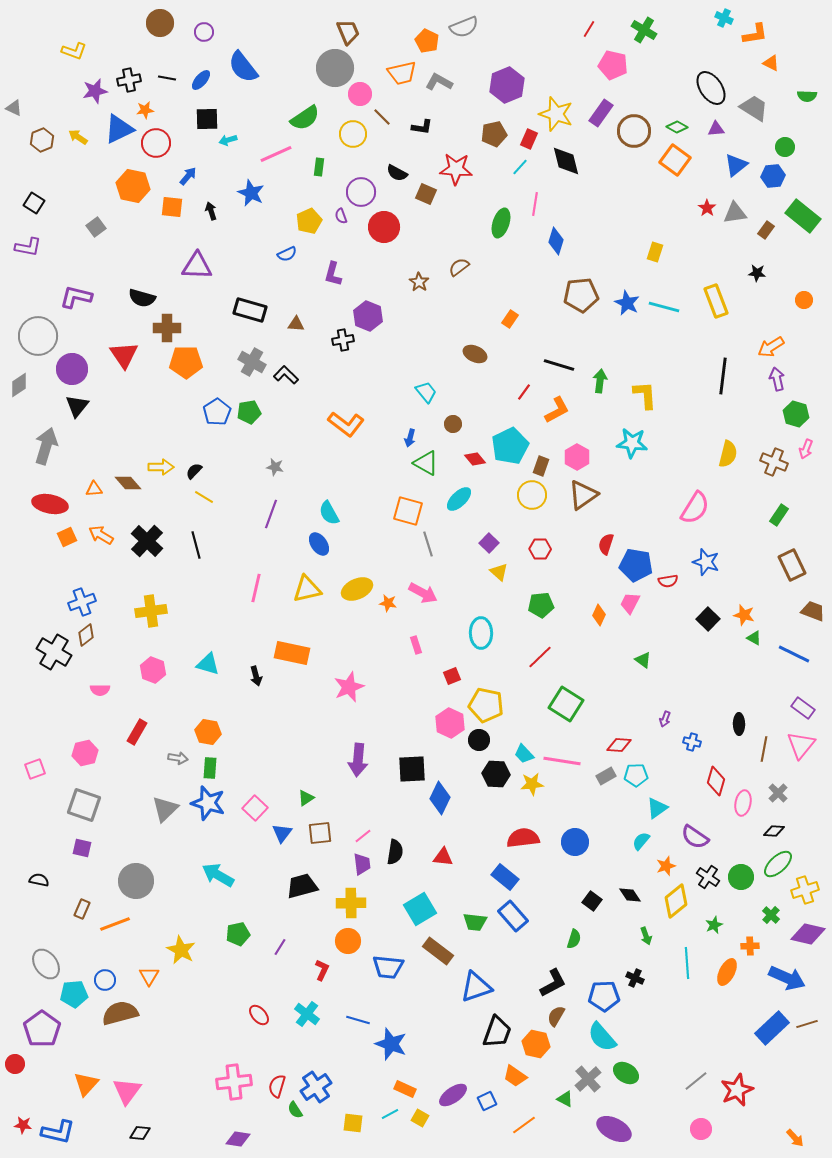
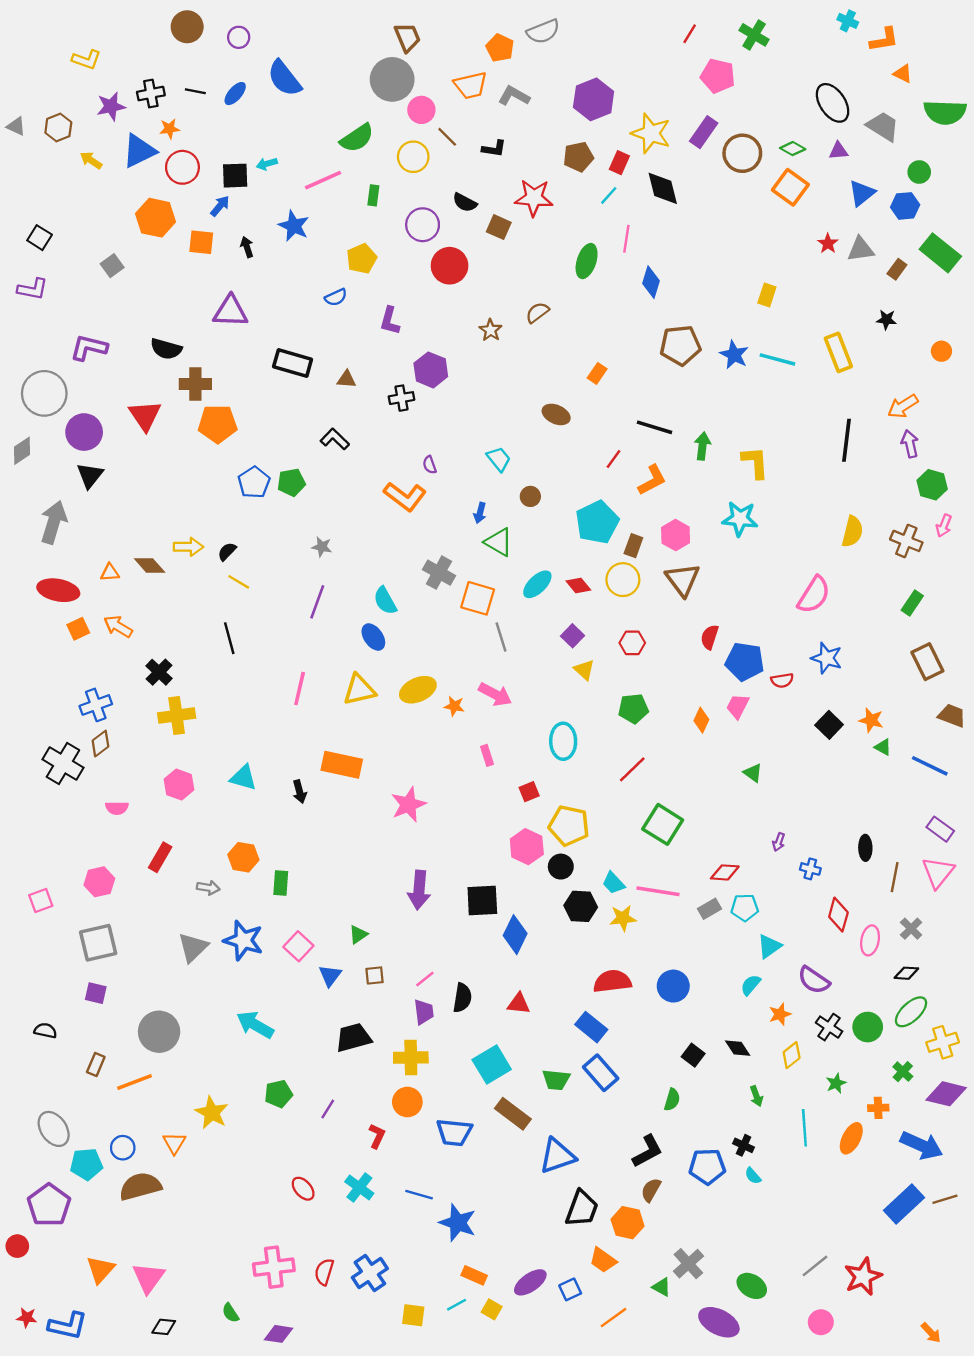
green semicircle: (807, 96) -> (945, 112), size x1.8
black square: (207, 119) -> (235, 176), moved
brown hexagon: (42, 140) -> (58, 127), moved
purple semicircle: (341, 216) -> (430, 465), moved
gray cross: (252, 362) -> (439, 573), moved
red diamond: (475, 459) -> (578, 585), moved
brown triangle: (583, 495) -> (683, 580), turned -32
black cross: (147, 541) -> (159, 672), moved, size x0.7
green rectangle: (210, 768) -> (281, 883), moved
gray square: (84, 805) -> (98, 943), turned -32
brown square: (320, 833) -> (375, 976), size x0.7
yellow diamond: (676, 901) -> (792, 1055), size x0.7
cyan semicircle: (602, 1037) -> (753, 1176), moved, size x0.5
green ellipse: (626, 1073) -> (752, 1286), moved
green semicircle: (295, 1110) -> (230, 1313), moved

